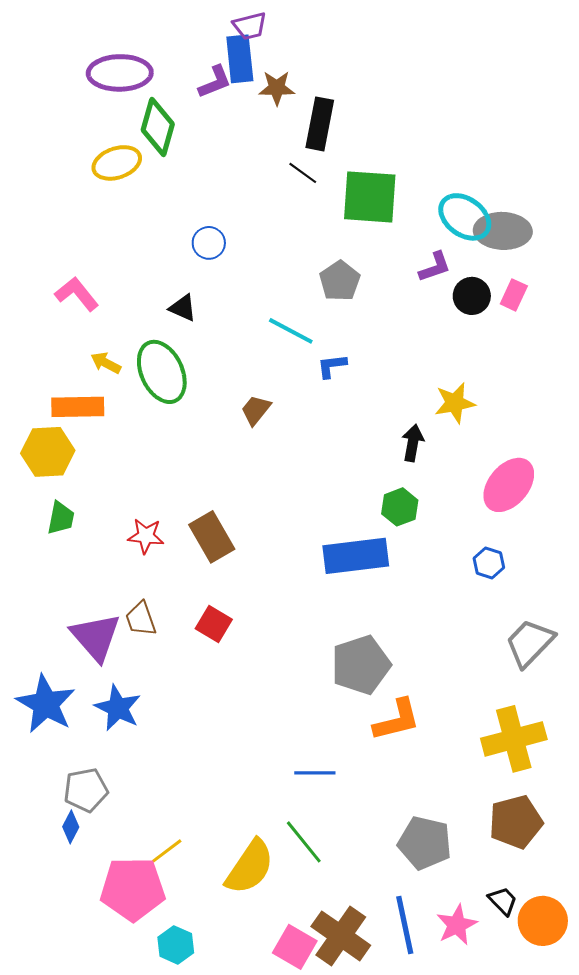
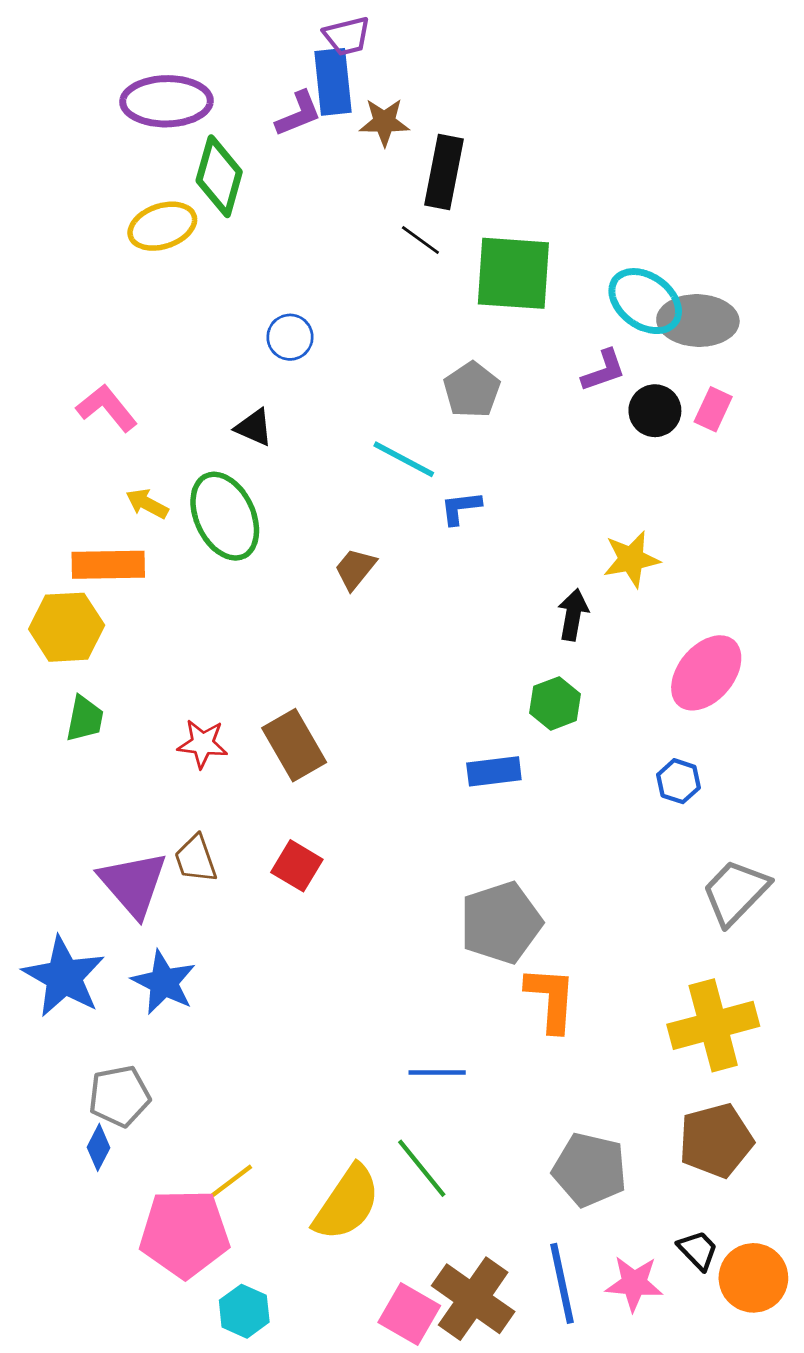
blue rectangle: (356, 556) -> (494, 771), size x0.6
orange L-shape: (397, 720) -> (551, 999), turned -72
pink star: (457, 925) -> (634, 1283), turned 30

